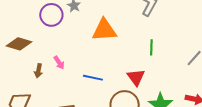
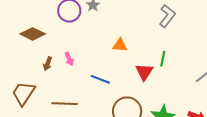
orange triangle: (104, 30) -> (120, 45), moved, size x0.6
red triangle: (136, 77) -> (144, 72), moved

